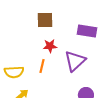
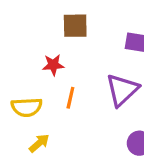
red star: (50, 46) -> (53, 65), moved

